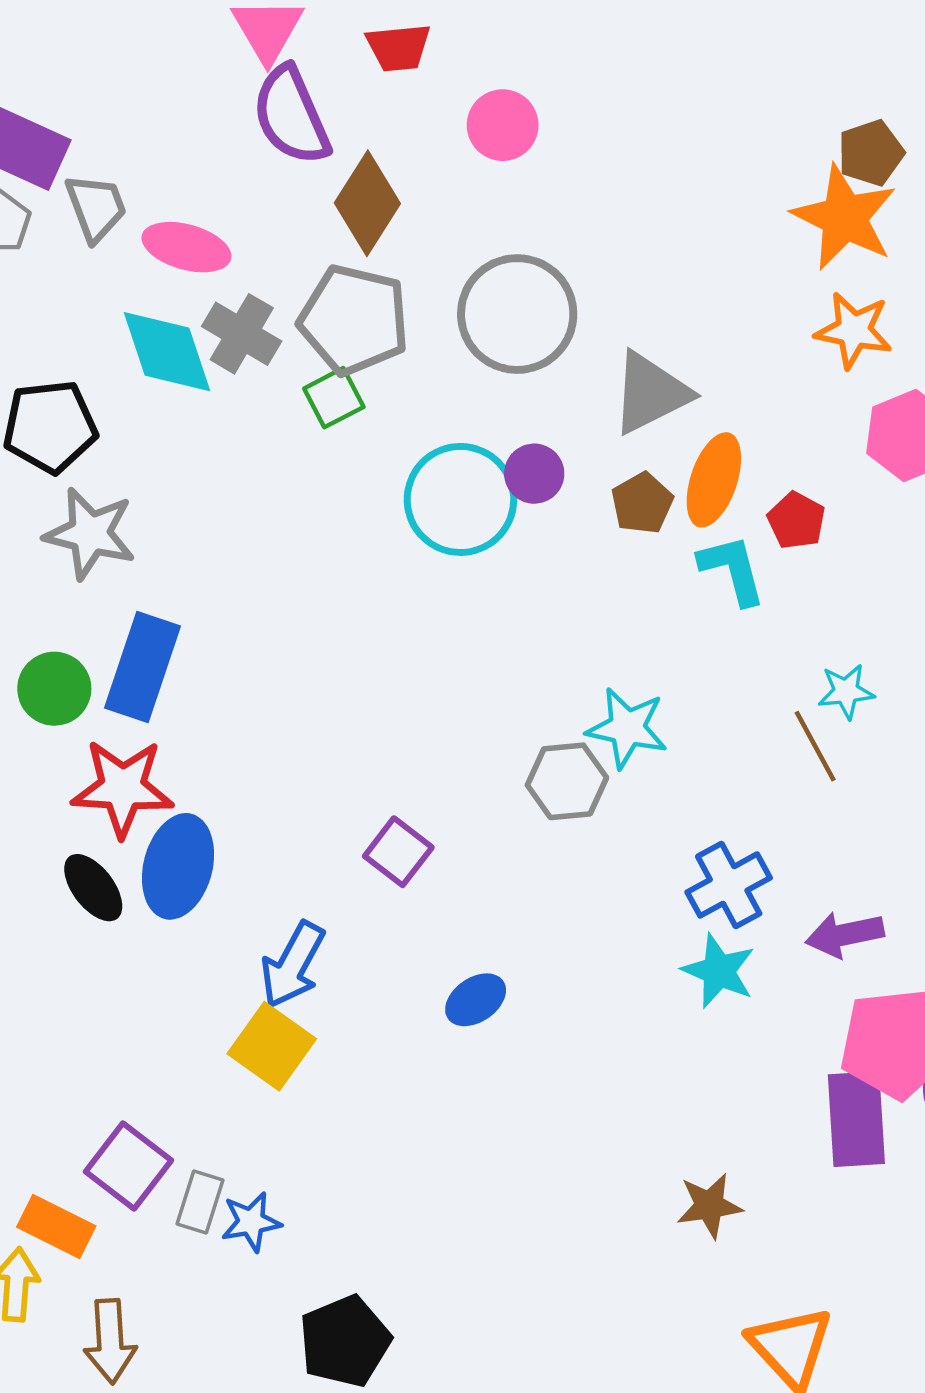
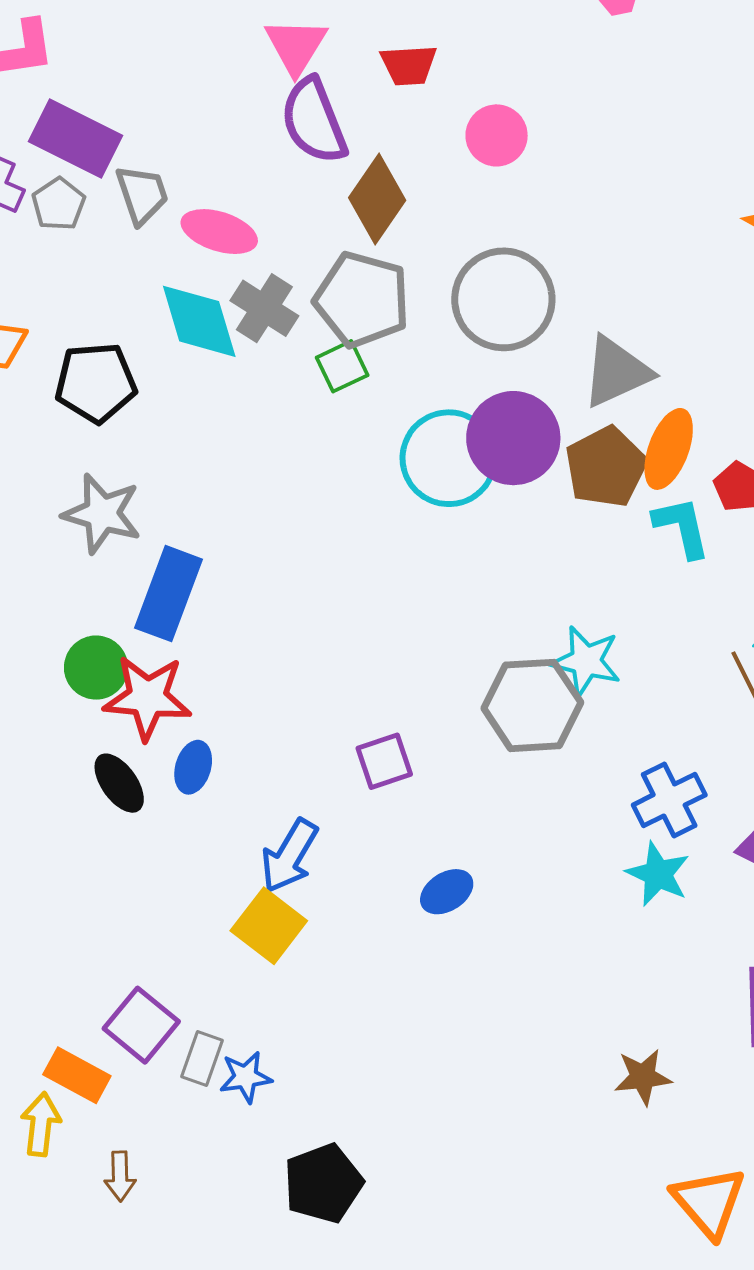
purple circle: (534, 474) -> (513, 438), size x1.8
brown pentagon: (642, 503) -> (606, 467), size x1.5
gray star: (90, 534) -> (102, 514), moved
green circle: (54, 689) -> (96, 668), moved
gray hexagon: (567, 781) -> (532, 705), size x1.4
purple square: (398, 852) -> (384, 761), turned 32
blue ellipse: (178, 866) -> (193, 767), size x0.6
brown arrow: (110, 1341) -> (120, 1176), size x0.7

